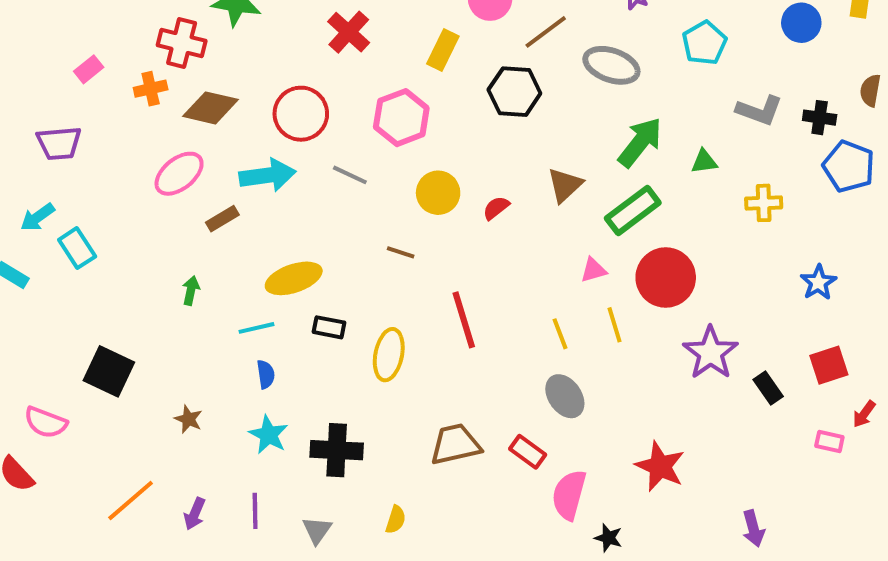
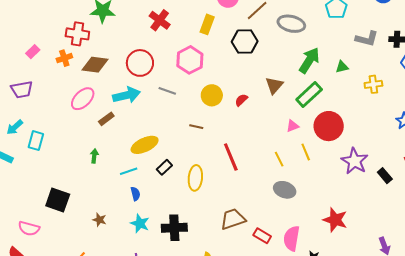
cyan rectangle: (77, 248) -> (36, 141), turned 54
black rectangle: (329, 327) -> (164, 167), turned -49
gray ellipse: (565, 396) -> (285, 190), turned -30
red rectangle: (528, 452) -> (262, 236), moved

